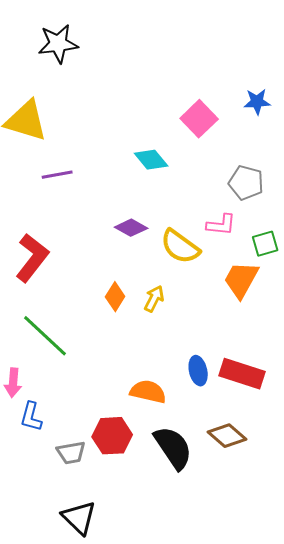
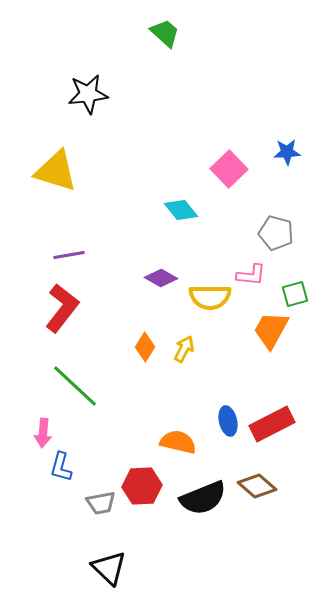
purple line: (57, 175) -> (69, 255), moved
yellow semicircle: (180, 247) -> (210, 297), turned -36
red rectangle: (242, 374) -> (272, 424), turned -45
black semicircle: (173, 448) -> (203, 498), turned 102

